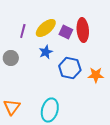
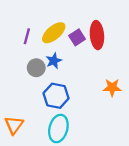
purple square: (66, 32) -> (77, 37), turned 32
gray circle: (11, 58) -> (36, 68), moved
blue hexagon: (70, 68) -> (56, 96), moved

